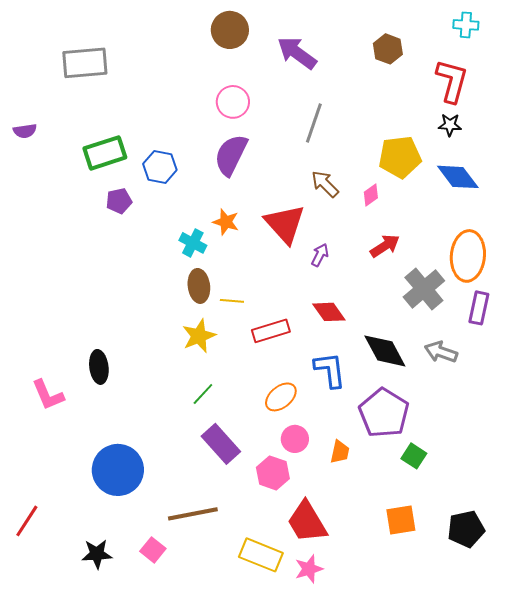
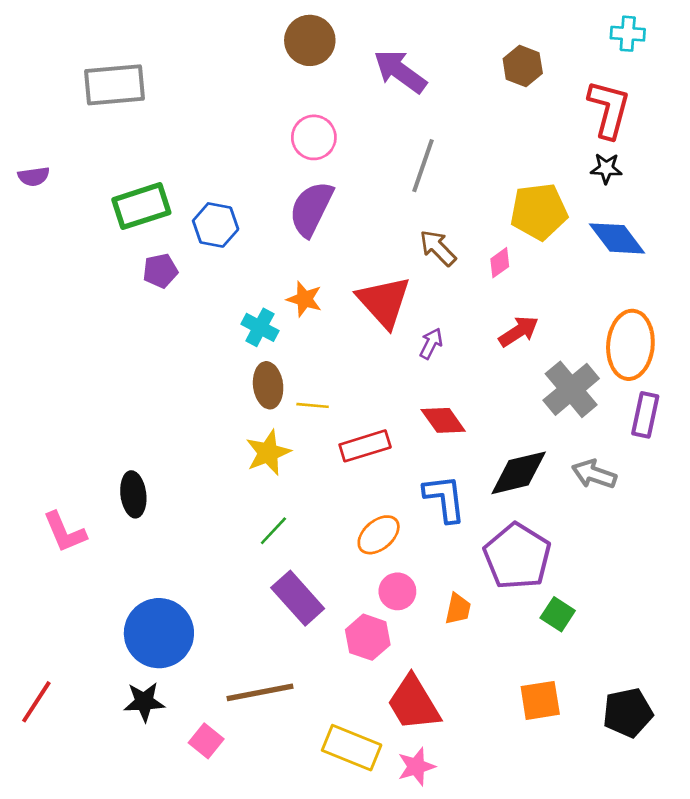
black diamond: (385, 351) -> (519, 473), turned -75
black star: (97, 554) -> (144, 702), moved

